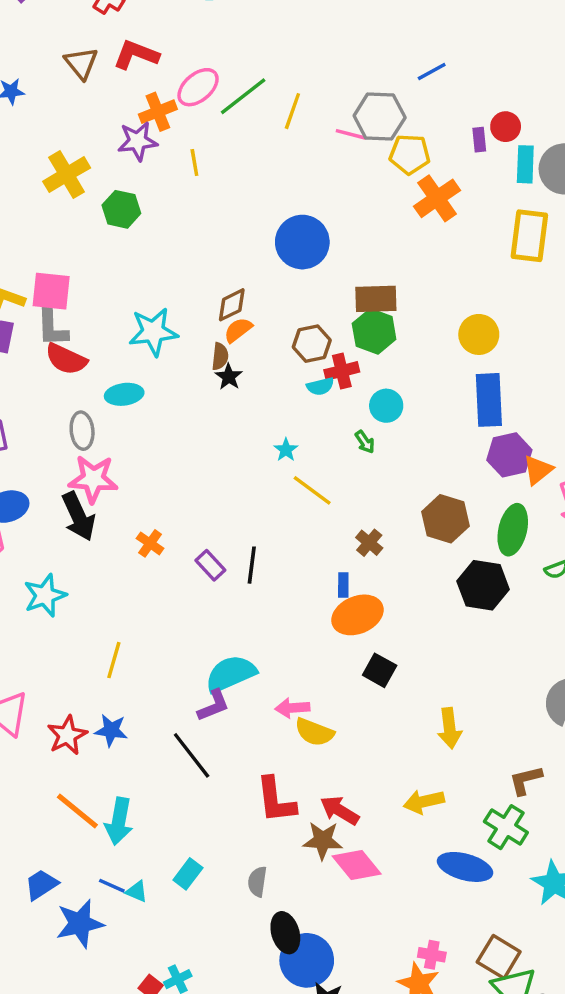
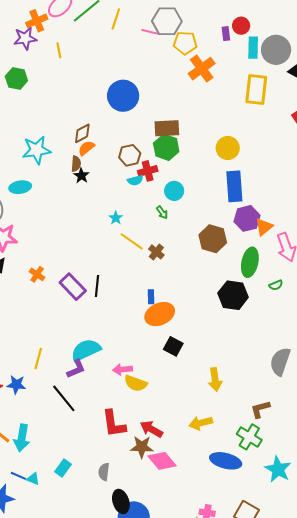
brown hexagon: (446, 519) -> (213, 239), moved
brown cross: (369, 543) -> (156, 252), moved
purple rectangle: (210, 565) -> (73, 287), size x1.5
yellow line: (114, 660) -> (38, 358), moved

